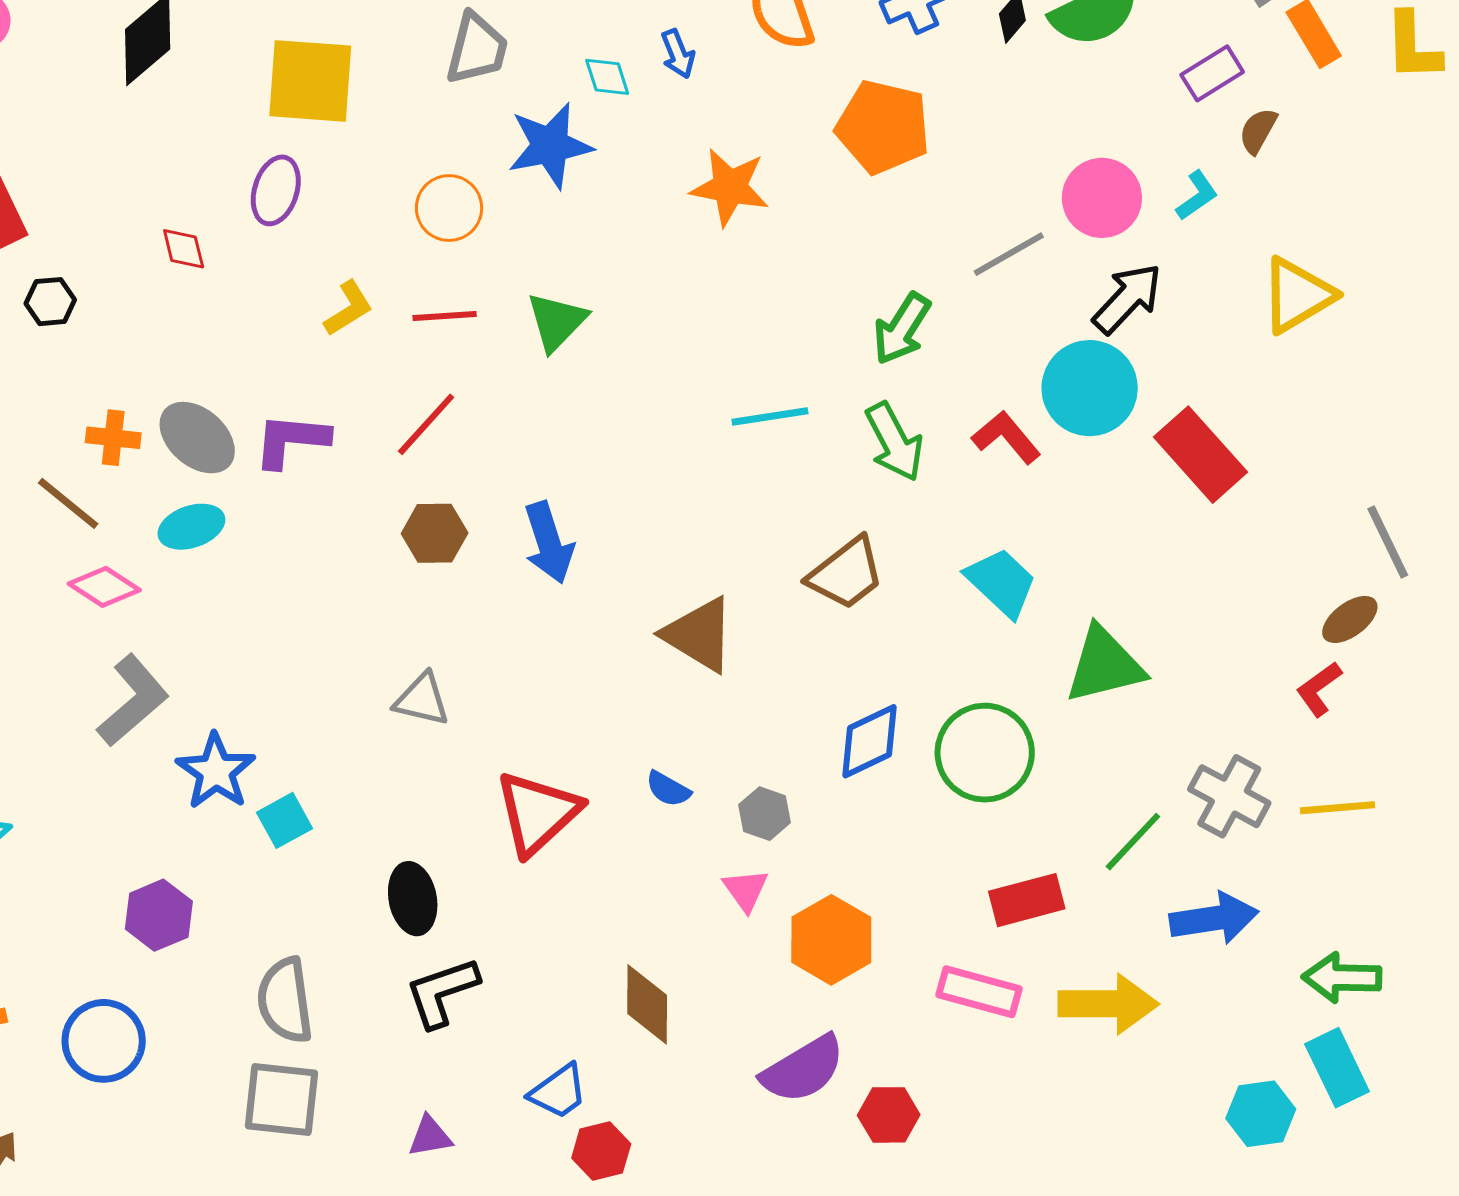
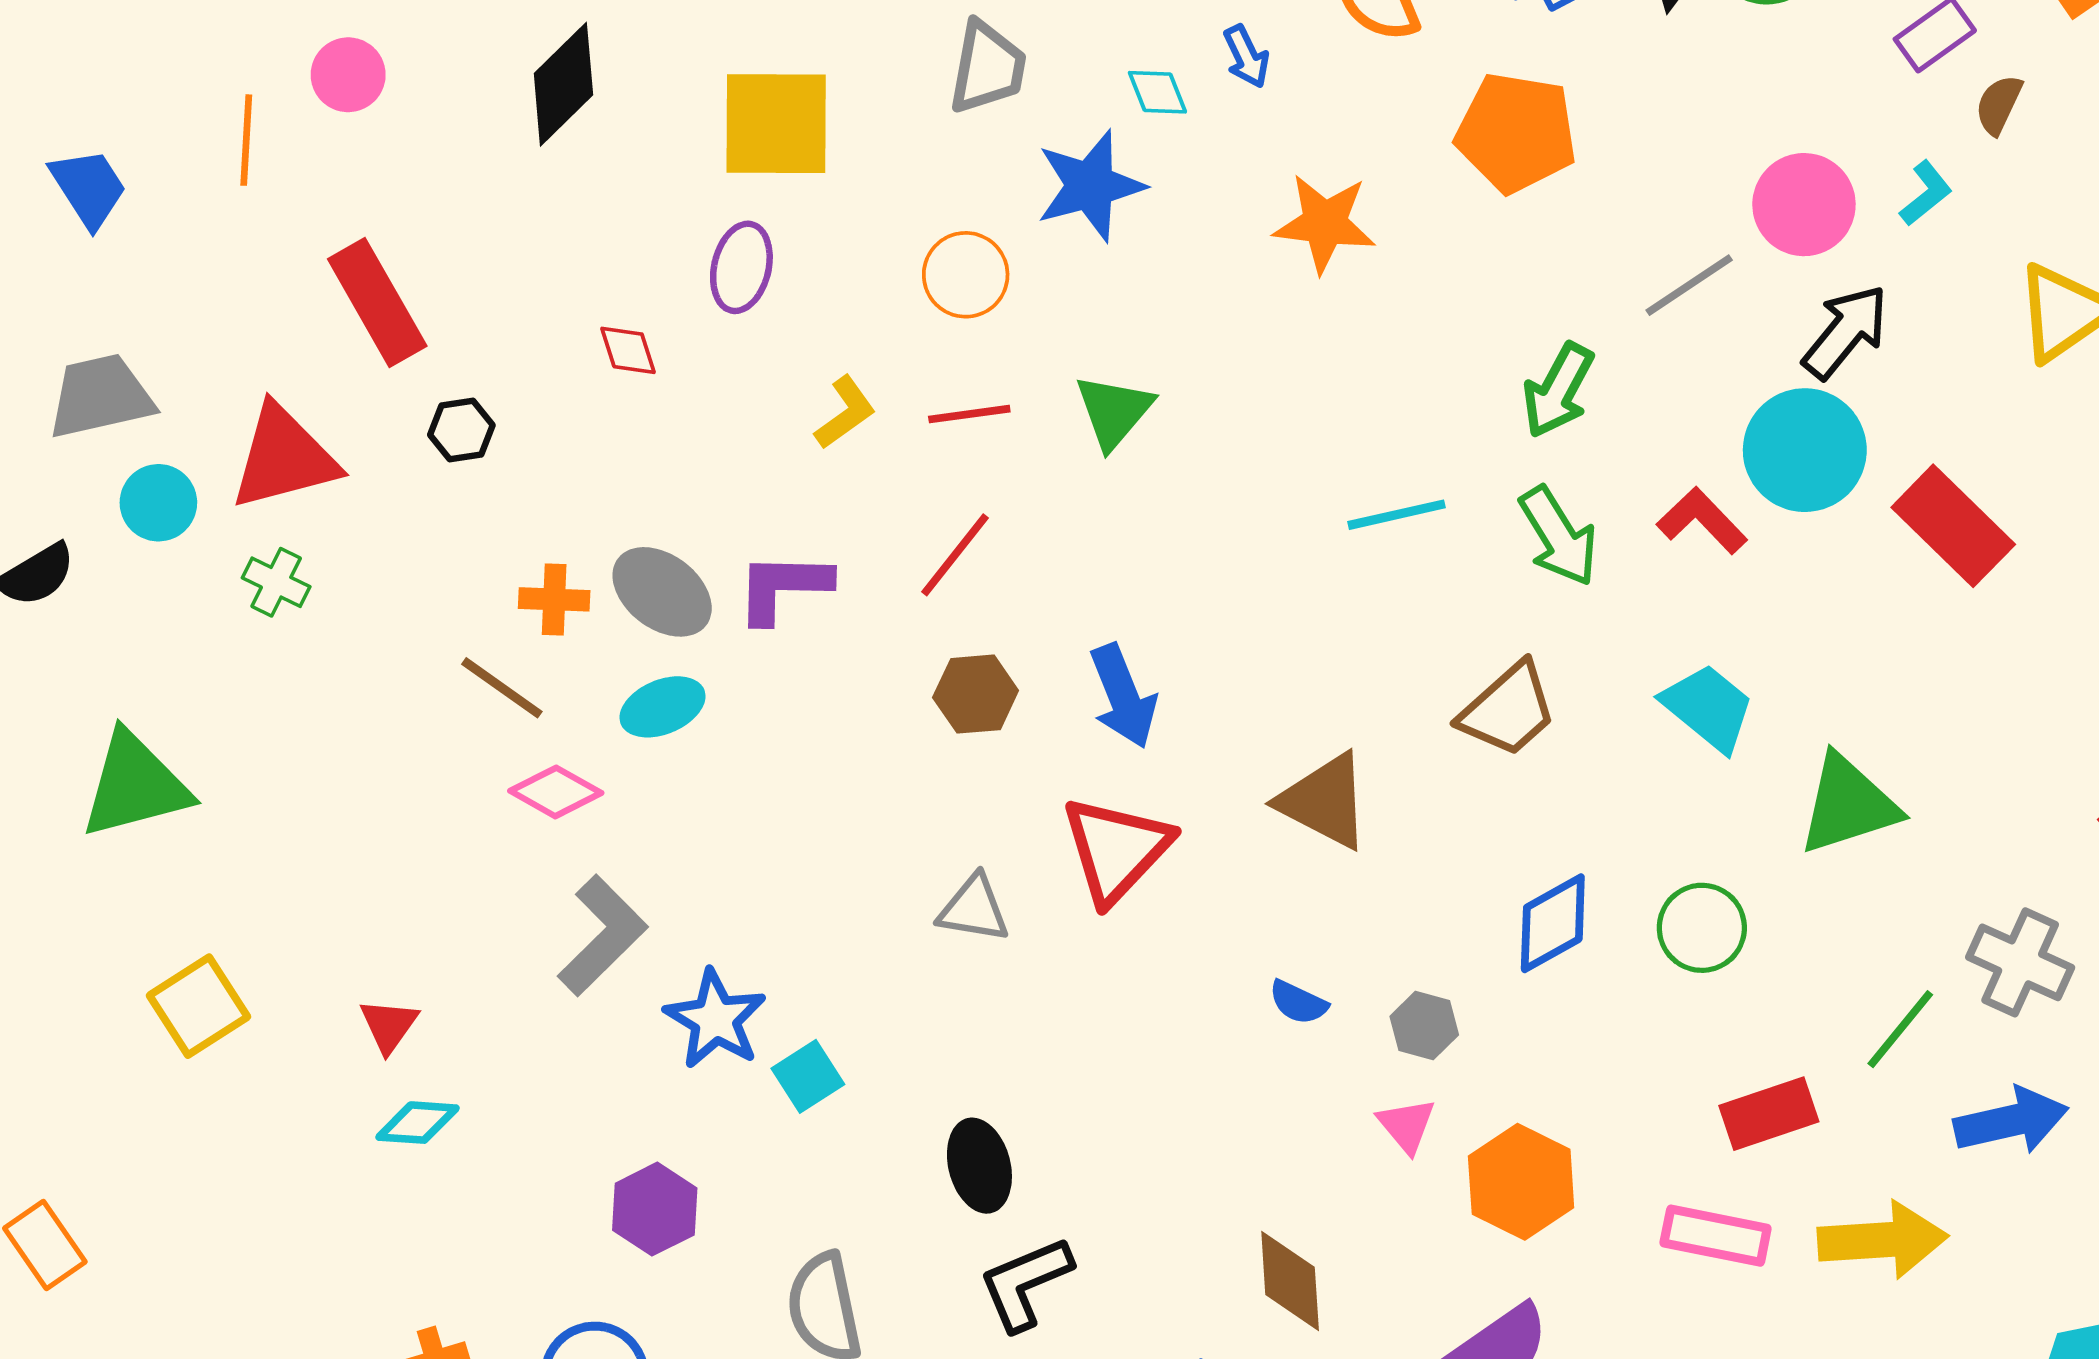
green circle: (985, 753) -> (1702, 928), size x0.7
red triangle: (537, 813) -> (1116, 849), moved

